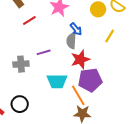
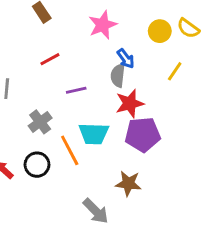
red line: (29, 21) -> (50, 59), moved
gray cross: (21, 64) -> (40, 122), moved, turned -35
orange line: (78, 95) -> (70, 150), moved

